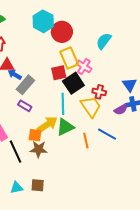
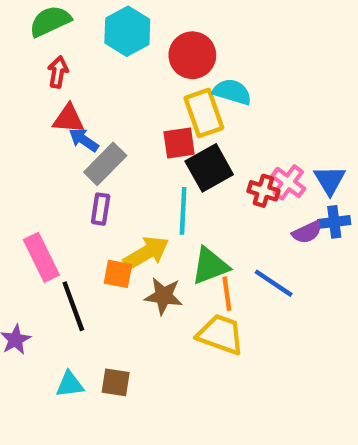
cyan hexagon: (43, 21) -> (127, 31), moved
cyan semicircle: (104, 41) -> (232, 92), moved, turned 66
pink cross: (84, 66) -> (288, 182), moved
purple rectangle: (25, 106) -> (101, 209), turned 64
yellow trapezoid: (91, 107) -> (221, 334), moved, turned -40
green triangle: (65, 127) -> (210, 266), moved
brown star: (39, 149) -> (164, 296), moved

